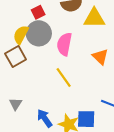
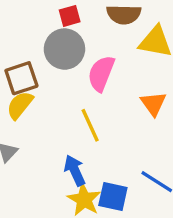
yellow semicircle: (21, 35) -> (20, 105), moved
blue arrow: (45, 118) -> (75, 170), moved

